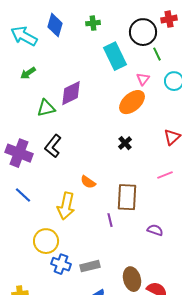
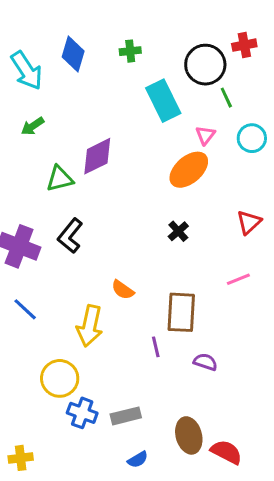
cyan arrow: (24, 36) -> (27, 71), turned -152
purple semicircle: (155, 230) -> (205, 362), moved

